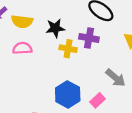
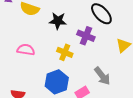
pink semicircle: (22, 48) -> (26, 50), moved
yellow cross: (68, 49) -> (65, 52), moved

